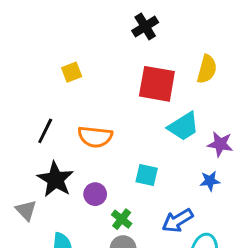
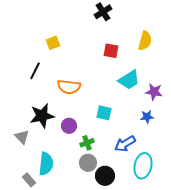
red square: (157, 84) -> (111, 51), size x0.6
black line: (45, 131) -> (35, 71), moved
black star: (55, 179) -> (42, 116), turned 30
green cross: (122, 219) -> (87, 143), turned 32

